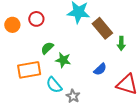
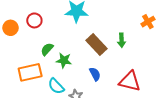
brown rectangle: (102, 28) -> (96, 45), moved
blue semicircle: (100, 69) -> (95, 74), moved, turned -72

